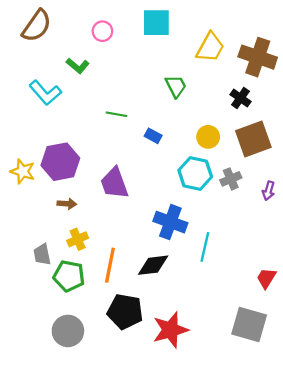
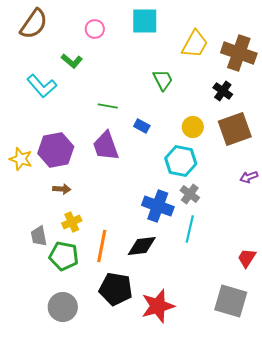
gray cross: (231, 179) -> (190, 194), moved, turned -30
purple trapezoid: (114, 183) -> (106, 146), moved
purple arrow: (268, 191) -> (249, 177), turned 54

